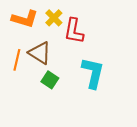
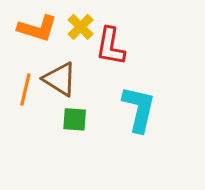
green square: (50, 80) -> (75, 119), turned -30

